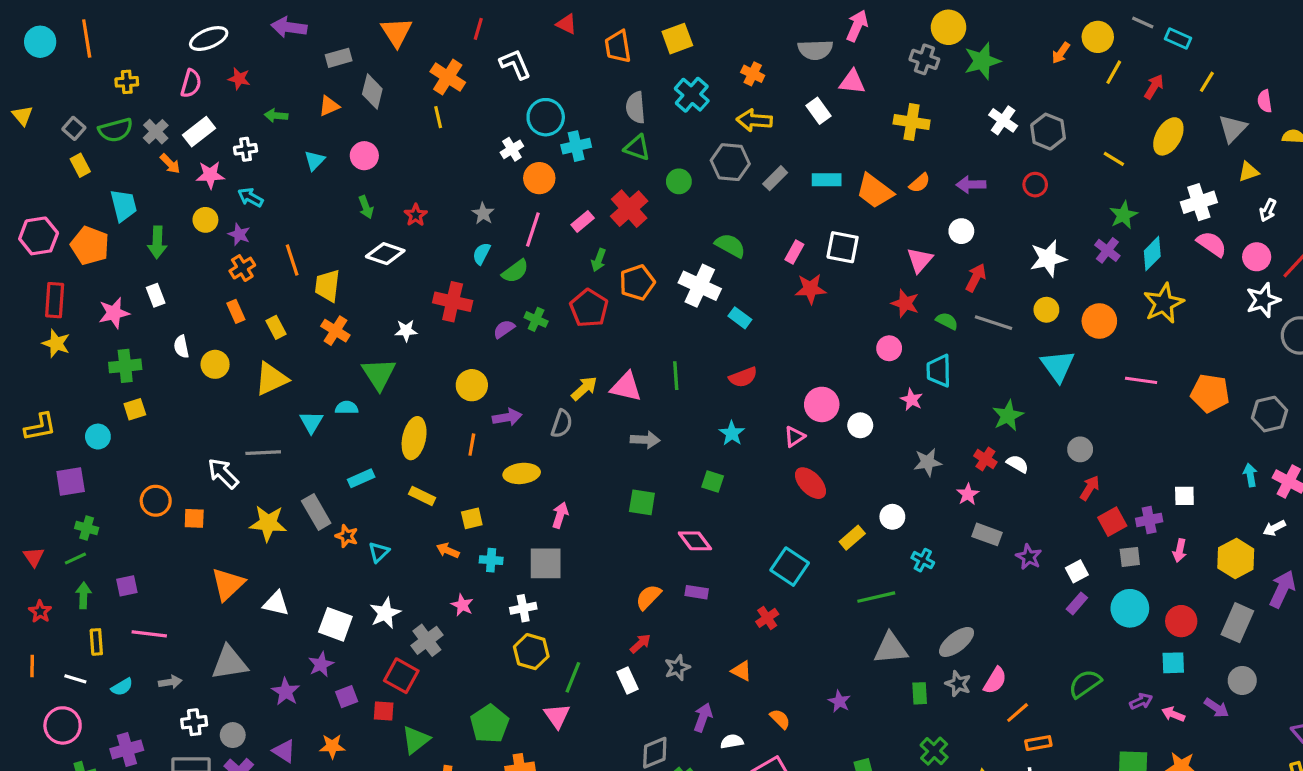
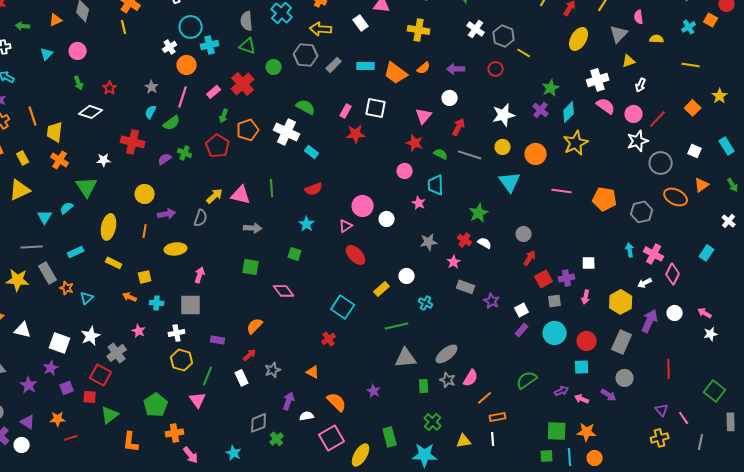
yellow line: (1114, 159) -> (524, 53), moved
cyan semicircle: (347, 408) -> (67, 208), turned -40
gray line: (263, 453) -> (32, 247), moved
purple rectangle: (697, 592) -> (218, 340), moved
orange semicircle: (780, 719) -> (337, 402), size x1.5

